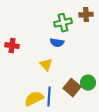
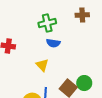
green cross: (63, 23) -> (47, 23), moved

